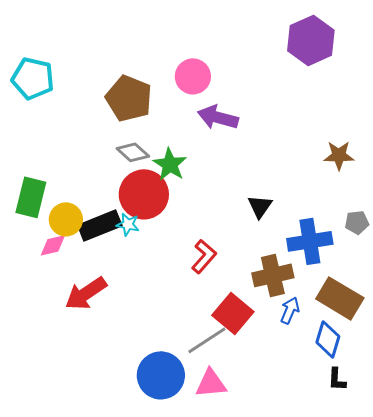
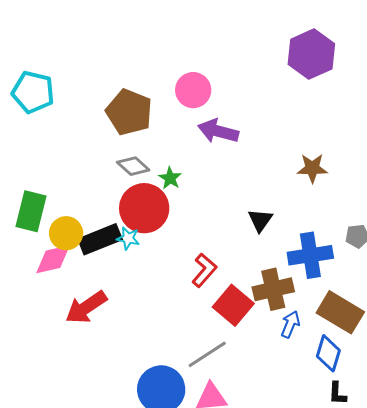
brown star: (339, 155) -> (312, 168), moved
green star: (170, 164) -> (170, 178), size x0.7
pink diamond: (53, 245) -> (53, 259), size x1.4
red square: (233, 313) -> (233, 305), moved

